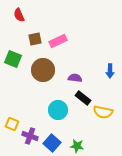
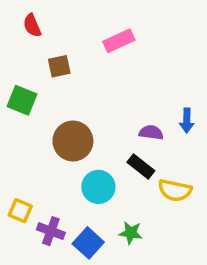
pink rectangle: (58, 41) -> (119, 41), moved
brown circle: (43, 70) -> (73, 141), moved
purple semicircle: (75, 78) -> (151, 132), moved
green star: (77, 146) -> (131, 233), moved

